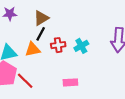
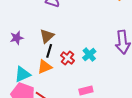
red cross: (58, 45) -> (68, 58), turned -32

